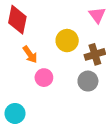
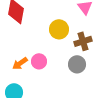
orange arrow: (30, 54) -> (20, 63), moved, turned 91

